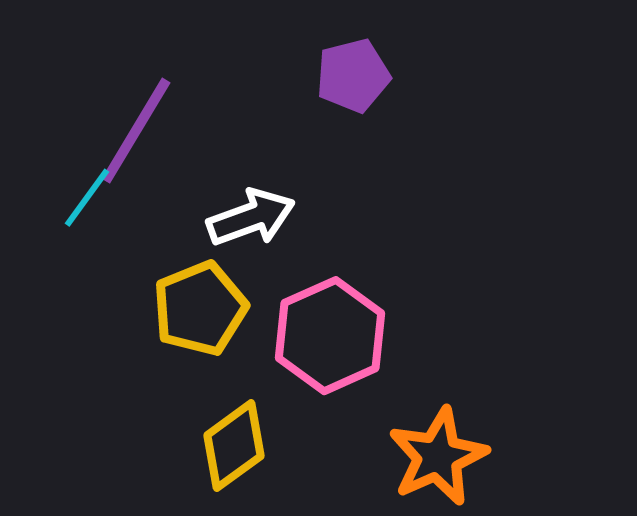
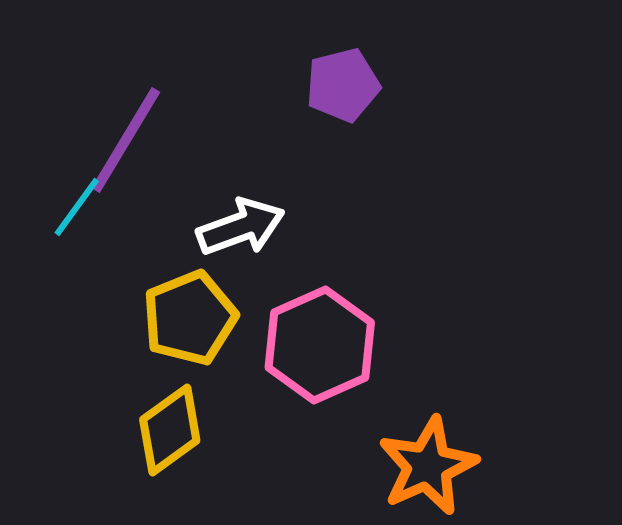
yellow diamond: (234, 446) -> (170, 430), moved

